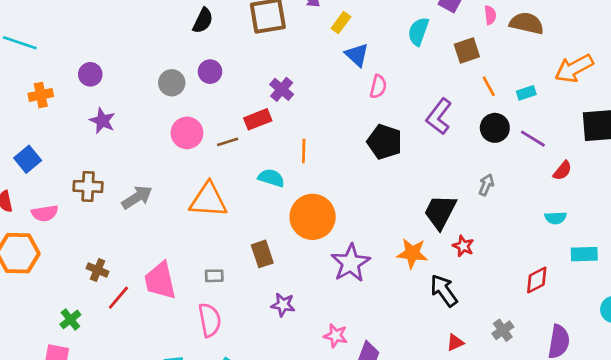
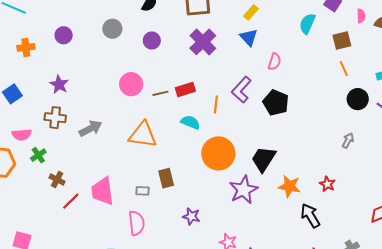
blue triangle: (357, 55) -> (249, 37), moved
gray circle: (172, 83) -> (112, 29), moved
orange line: (489, 86) -> (344, 68), moved
purple cross: (282, 89) -> (203, 42), moved, size x1.5
purple L-shape: (439, 116) -> (241, 90), moved
red rectangle: (258, 119) -> (185, 89), moved
purple star: (102, 121) -> (59, 84), moved
black trapezoid: (440, 212) -> (264, 159), moved
brown rectangle: (262, 254) -> (166, 178), moved
green cross: (70, 319) -> (38, 155), moved

